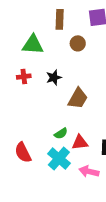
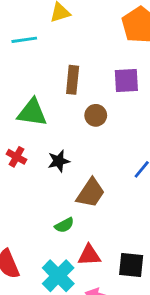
red cross: (24, 77) -> (16, 157), turned 32
green semicircle: (61, 133) -> (64, 225), moved

